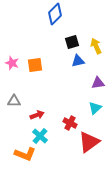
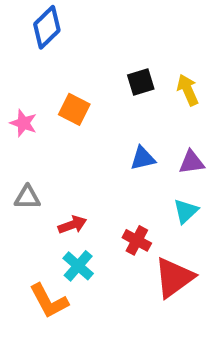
blue diamond: (55, 14) -> (47, 27), moved
blue triangle: (78, 61) -> (143, 158), moved
orange square: (35, 65) -> (74, 109), moved, turned 35
orange L-shape: (25, 154) -> (49, 301), turned 40

